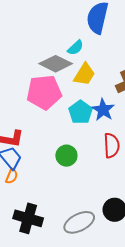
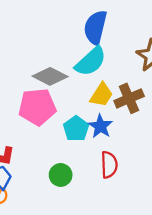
cyan semicircle: (75, 48) -> (91, 61), moved, size x1.8
yellow trapezoid: (84, 74) -> (101, 95), moved

